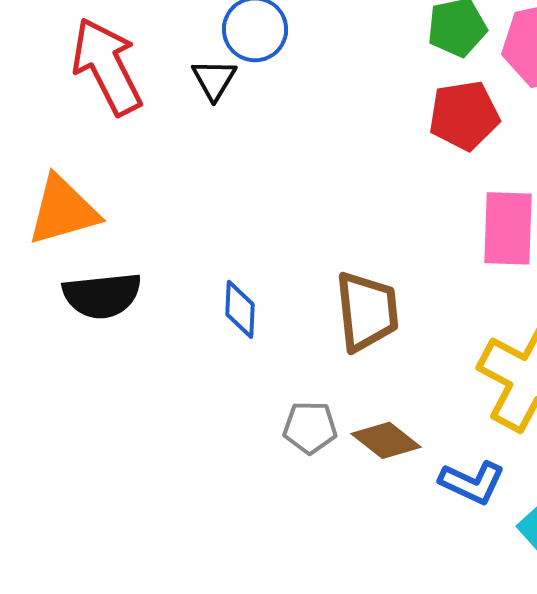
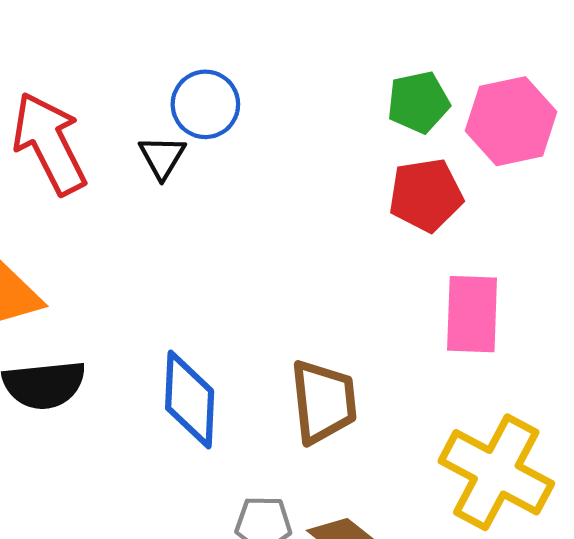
blue diamond: (240, 309) -> (190, 400), size x1.6

